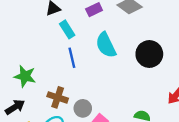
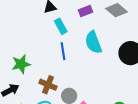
green star: (25, 76) -> (21, 64), turned -30

